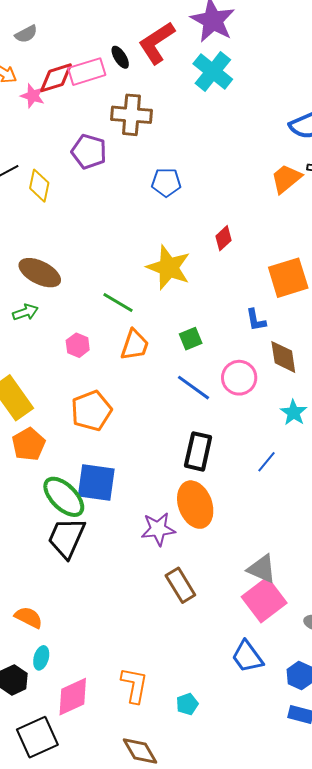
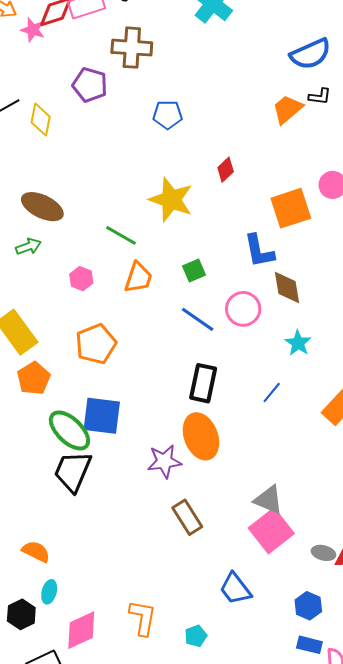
blue L-shape: (256, 320) -> (259, 251), size x1.5
blue trapezoid: (247, 657) -> (235, 589), moved

